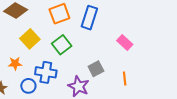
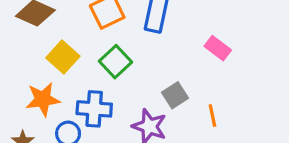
orange star: (15, 64) -> (43, 99), size x1.5
orange line: (125, 79) -> (212, 116), moved

